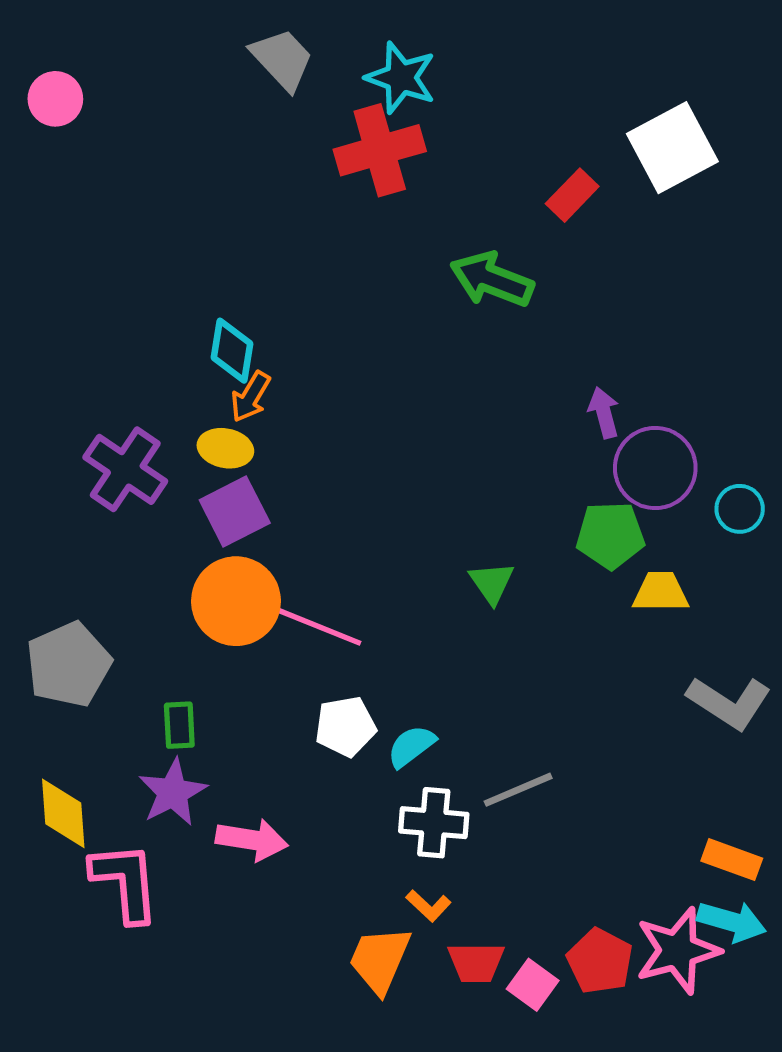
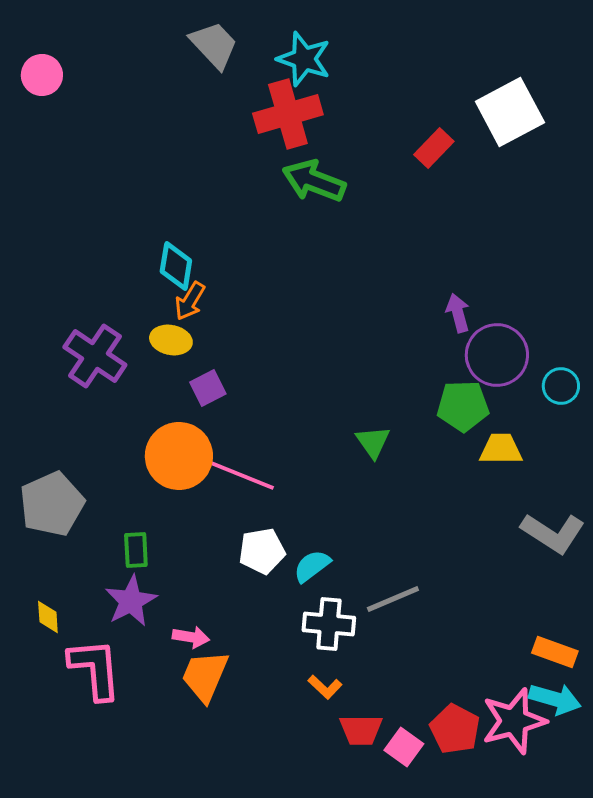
green arrow: (492, 279) -> (314, 181), moved
purple square: (235, 511) -> (208, 388), moved, size x0.7
yellow diamond: (63, 813) -> (48, 617), size x0.6
pink arrow: (252, 840) -> (191, 637), size x0.7
orange trapezoid: (380, 960) -> (205, 676), moved

